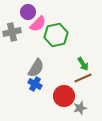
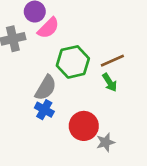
green hexagon: (56, 35) -> (73, 62), moved
brown line: (83, 78) -> (112, 61), moved

